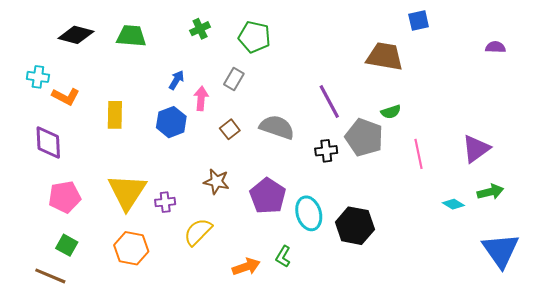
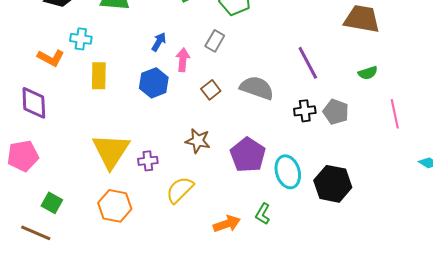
cyan cross: (38, 77) -> (81, 39), moved
gray pentagon: (364, 137) -> (336, 112), moved, size x0.7
pink pentagon: (65, 197) -> (23, 156), moved

